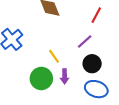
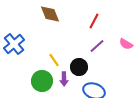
purple line: (85, 42) -> (97, 46), moved
black circle: (92, 64) -> (79, 67), moved

